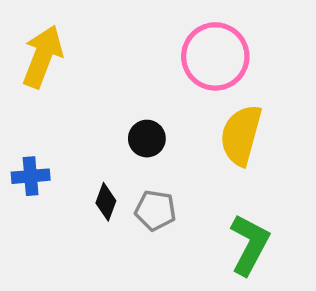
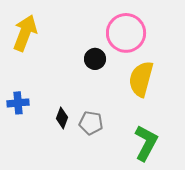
black circle: (147, 139) -> (95, 59), moved

